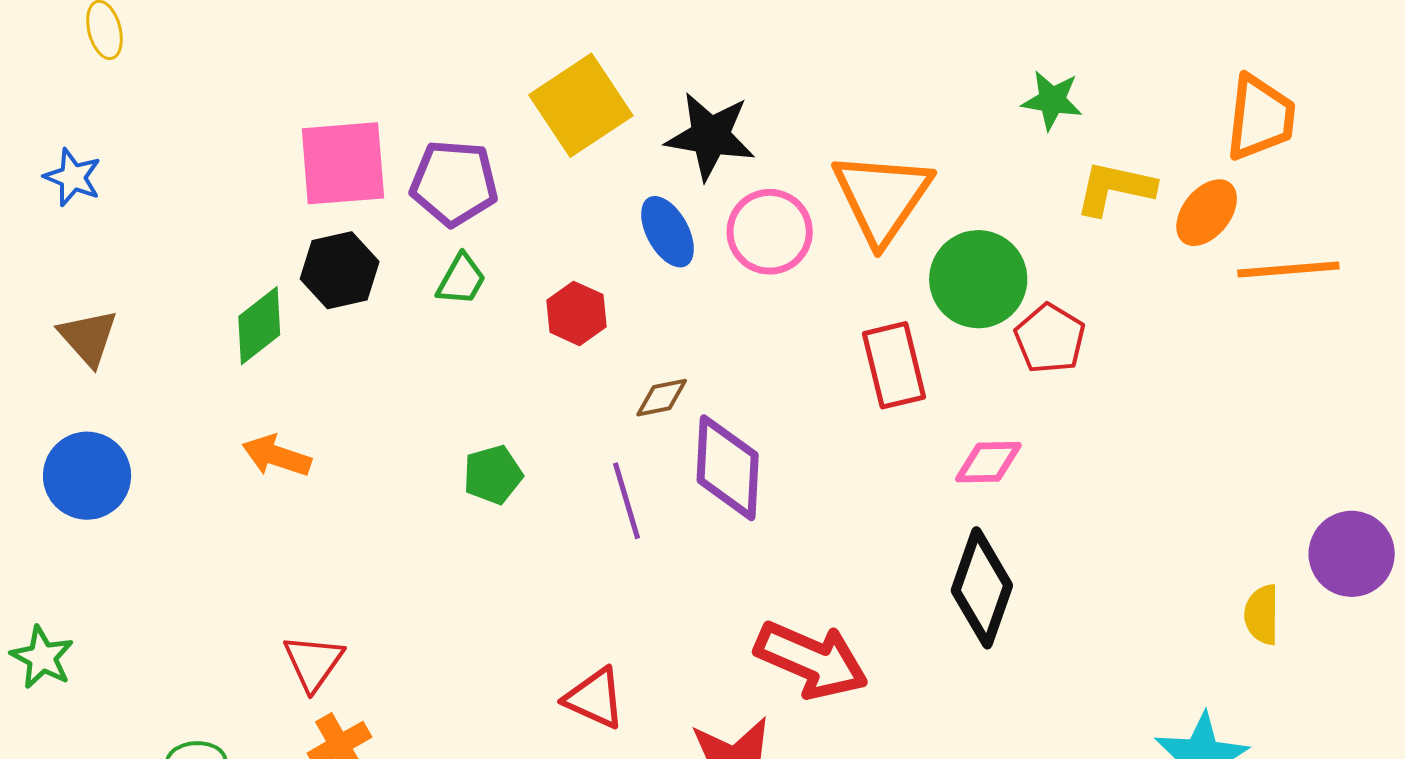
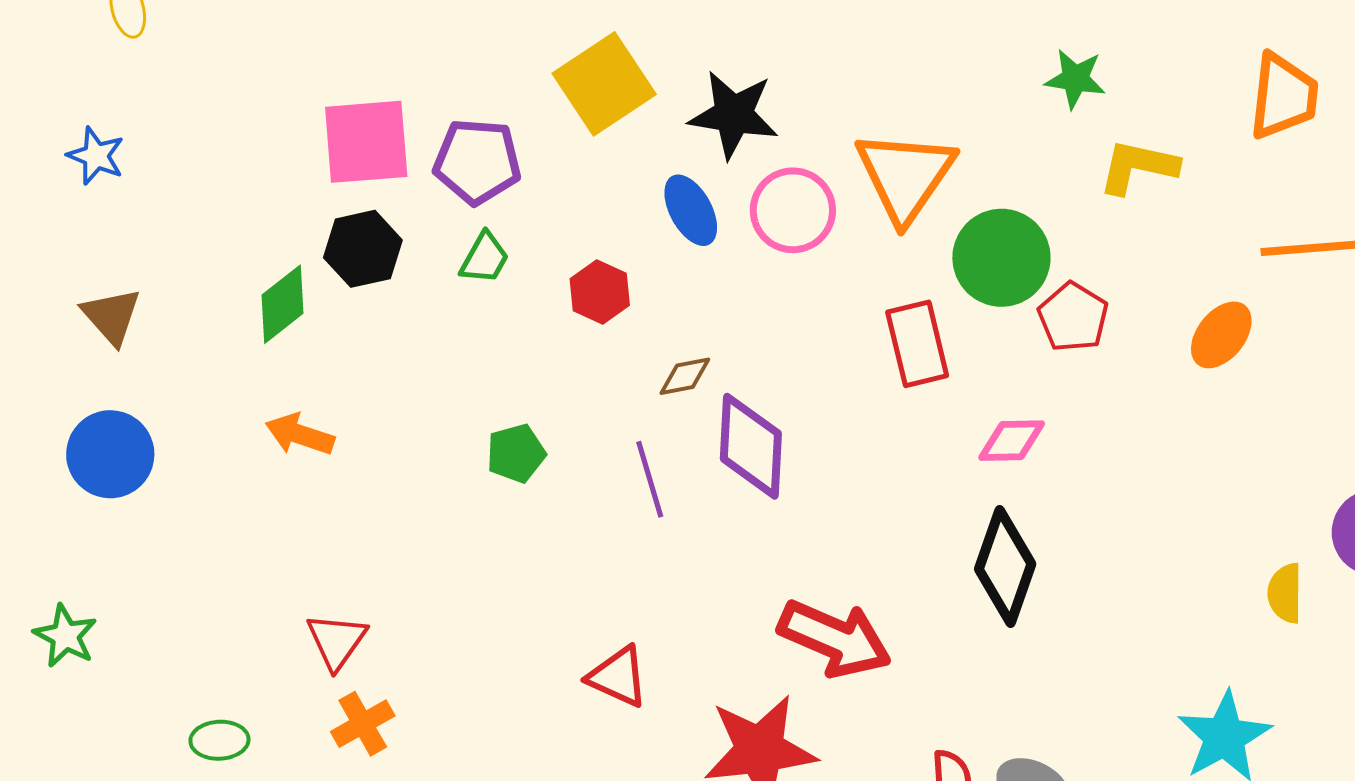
orange ellipse: (1207, 213) -> (1221, 335), moved

